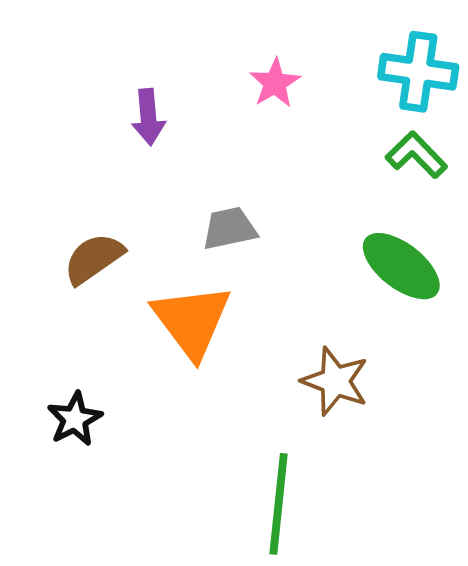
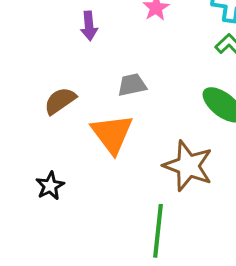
brown star: (335, 381) -> (188, 166), size x1.4

